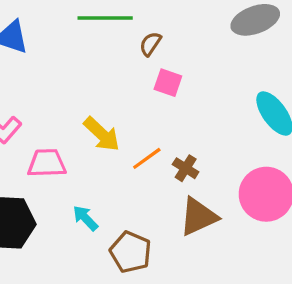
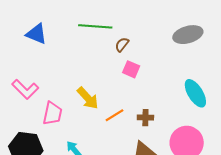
pink trapezoid: (47, 163) -> (52, 113), turned 100
brown cross: (186, 168) -> (145, 118), moved, turned -35

